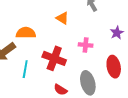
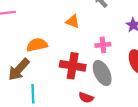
cyan line: (25, 69) -> (33, 94), moved
gray ellipse: (88, 83) -> (102, 73), moved

